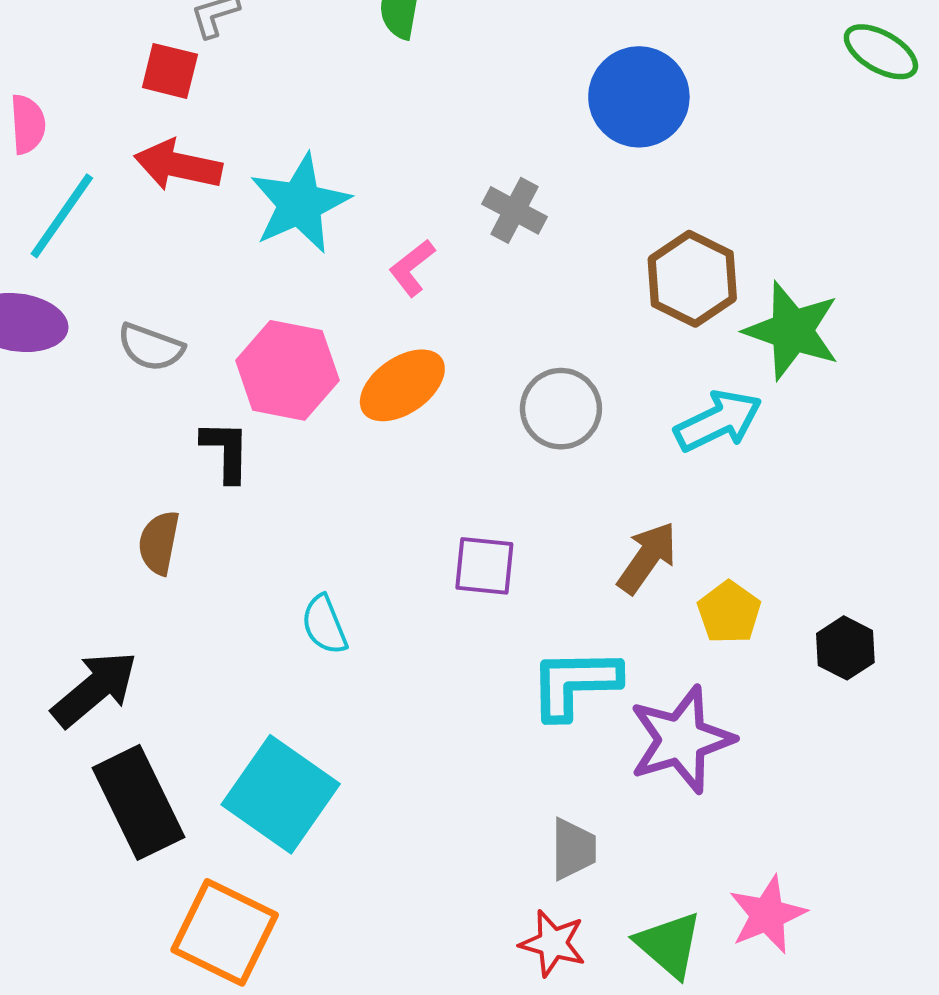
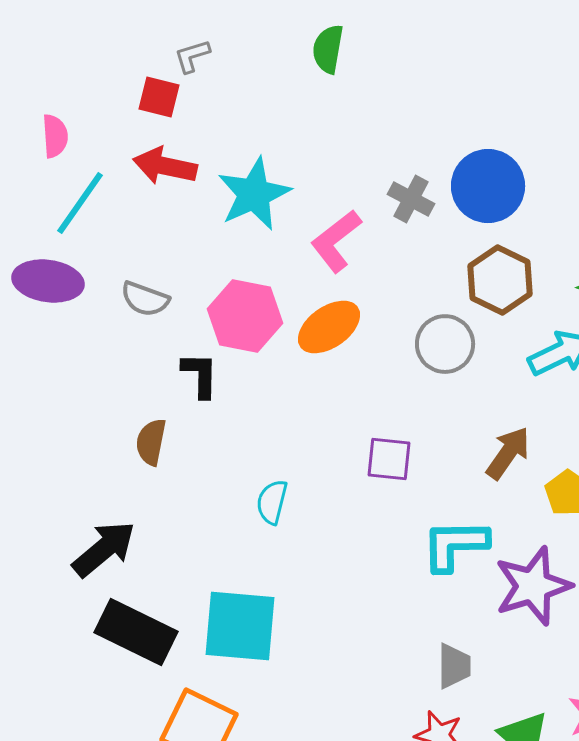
blue circle: (639, 97) -> (488, 186), moved
pink L-shape: (412, 268) -> (336, 241), size x1.5
brown hexagon: (692, 279) -> (500, 280), moved
cyan semicircle: (324, 625) -> (272, 502), turned 36
cyan square: (281, 794) -> (240, 626), turned -30
black rectangle: (138, 802) -> (136, 632), turned -38

